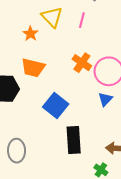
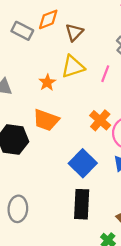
yellow triangle: (52, 17) -> (73, 67), turned 50
blue square: (56, 106) -> (83, 163), moved

